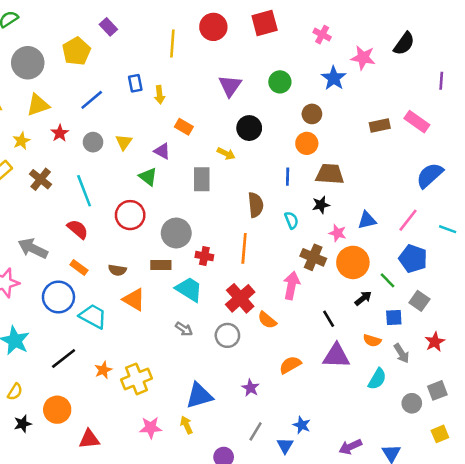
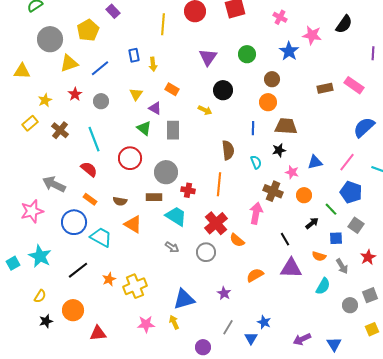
yellow triangle: (38, 105) -> (69, 63), moved
yellow triangle: (124, 142) -> (136, 94), moved
gray rectangle: (202, 179) -> (173, 130), moved
orange circle: (353, 262) -> (304, 195), size x0.6

